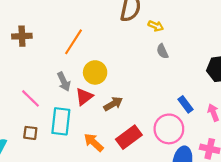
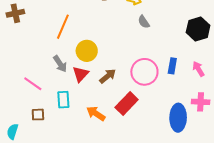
brown cross: (22, 36) -> (15, 13), moved
blue rectangle: (185, 104) -> (172, 66), turned 56
cyan rectangle: (61, 121) -> (63, 100), size x0.7
pink circle: (169, 129) -> (144, 72), moved

